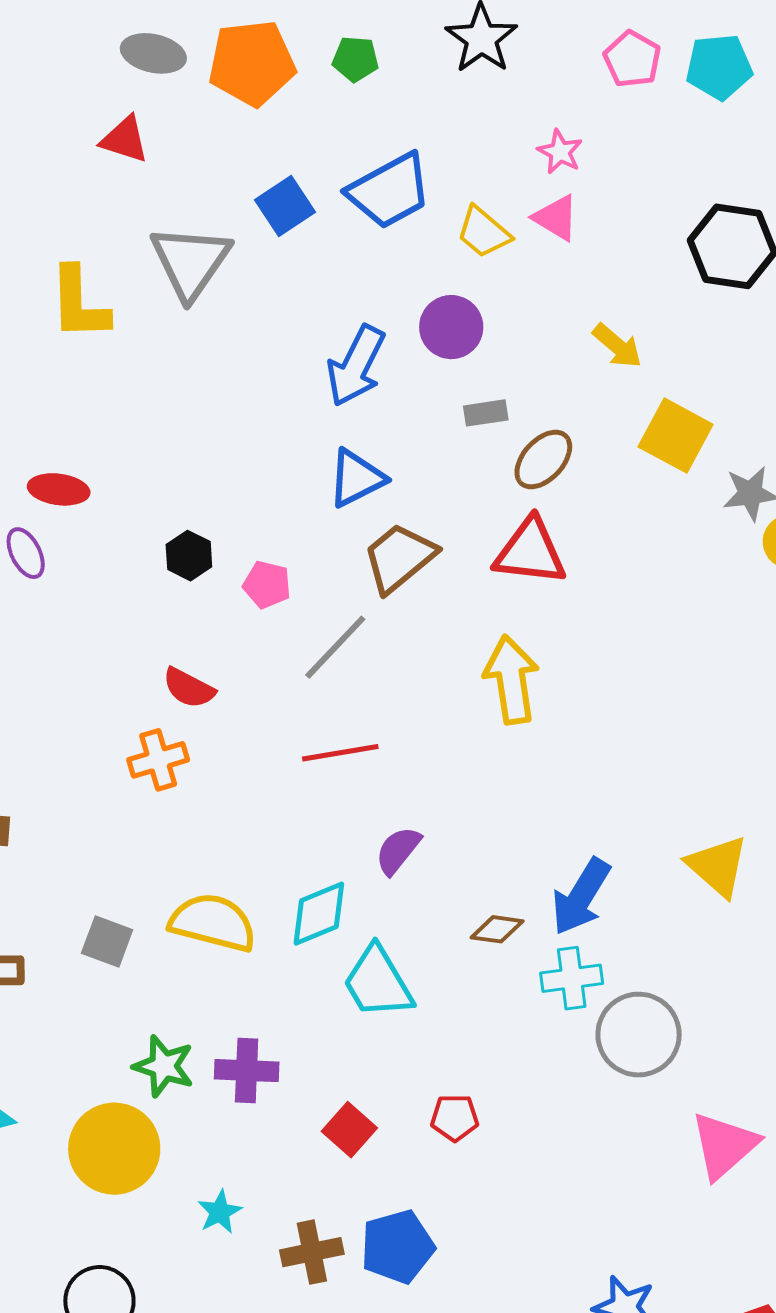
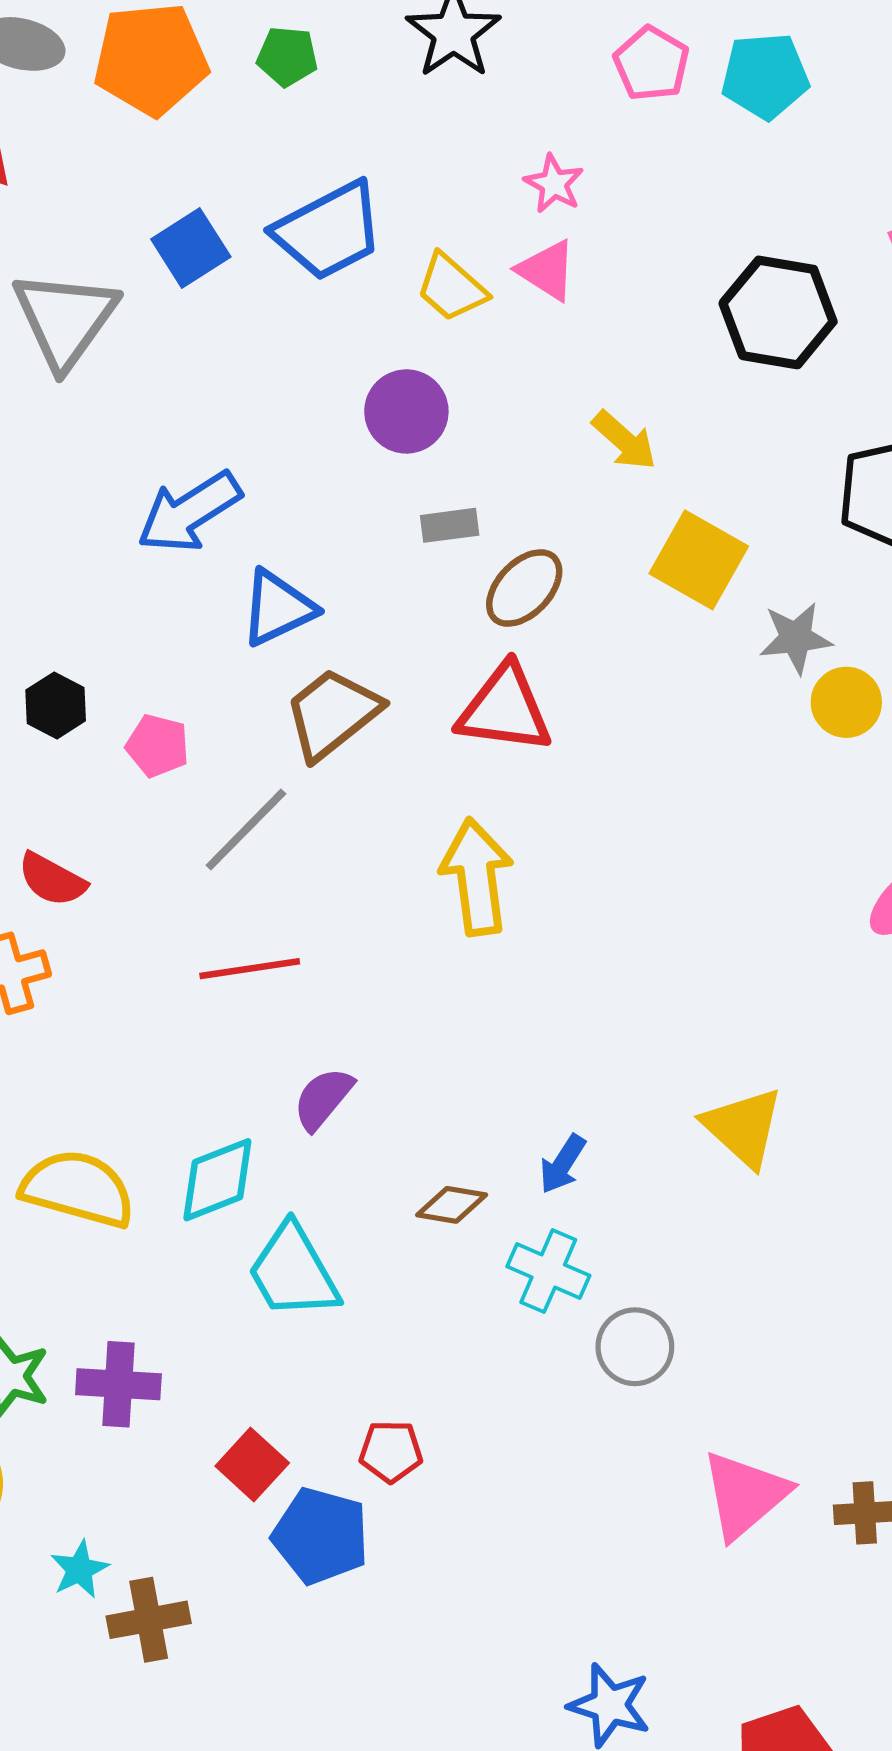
blue arrow: (356, 366) -> (189, 512), moved, turned 30
blue arrow: (581, 897) -> (563, 1164), size x0.6
cyan cross: (572, 978) -> (548, 1271), turned 30
gray circle: (639, 1035) -> (635, 1347), size x0.7
blue pentagon: (398, 1247) -> (321, 1536), moved, turned 30
brown cross: (312, 1252) -> (149, 1620), moved

